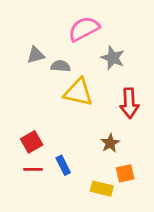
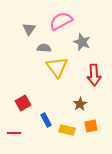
gray triangle: (36, 55) -> (29, 29), moved, turned -40
yellow triangle: (78, 92) -> (57, 67), turned 40
red line: (33, 169) -> (14, 133), moved
yellow rectangle: (102, 189) -> (67, 130), moved

